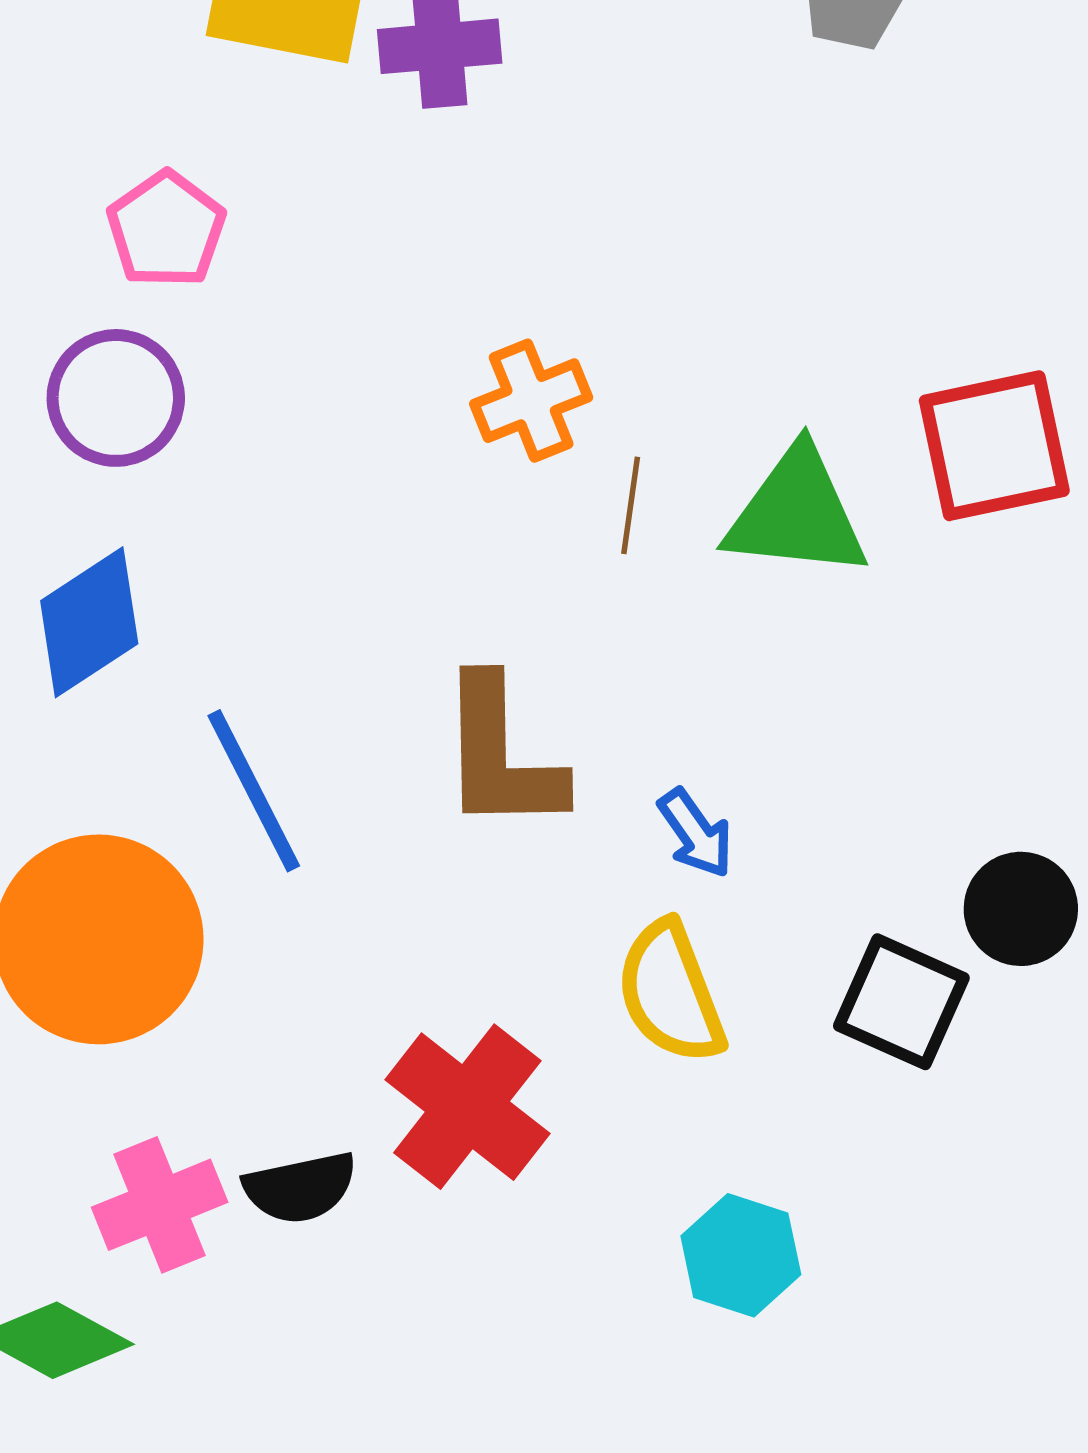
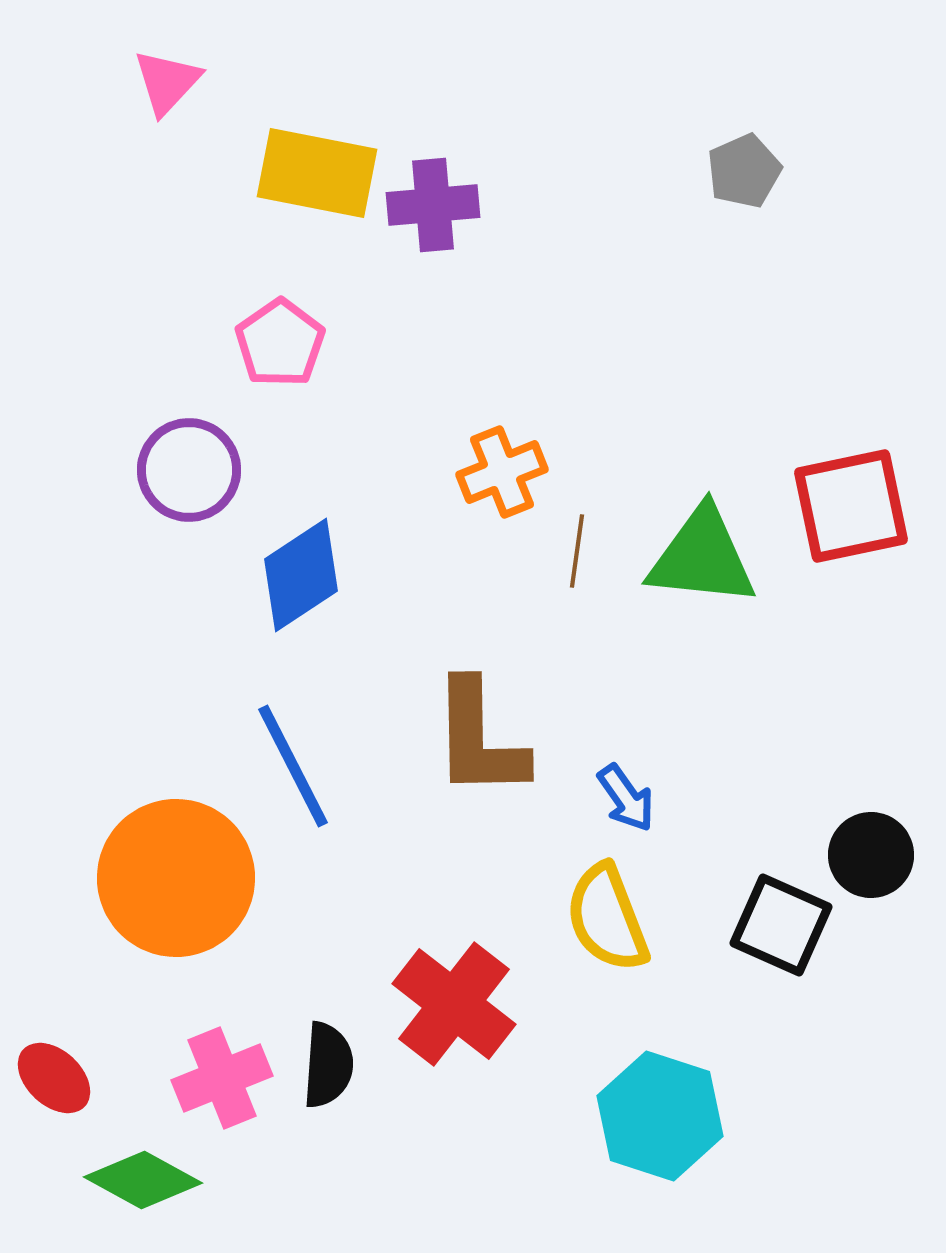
pink pentagon: (166, 229) -> (280, 343), moved
blue diamond: (89, 622) -> (301, 575), moved
black semicircle: (300, 1188) -> (328, 1065), turned -74
cyan hexagon: (741, 1255) -> (660, 1116), size x1.4

